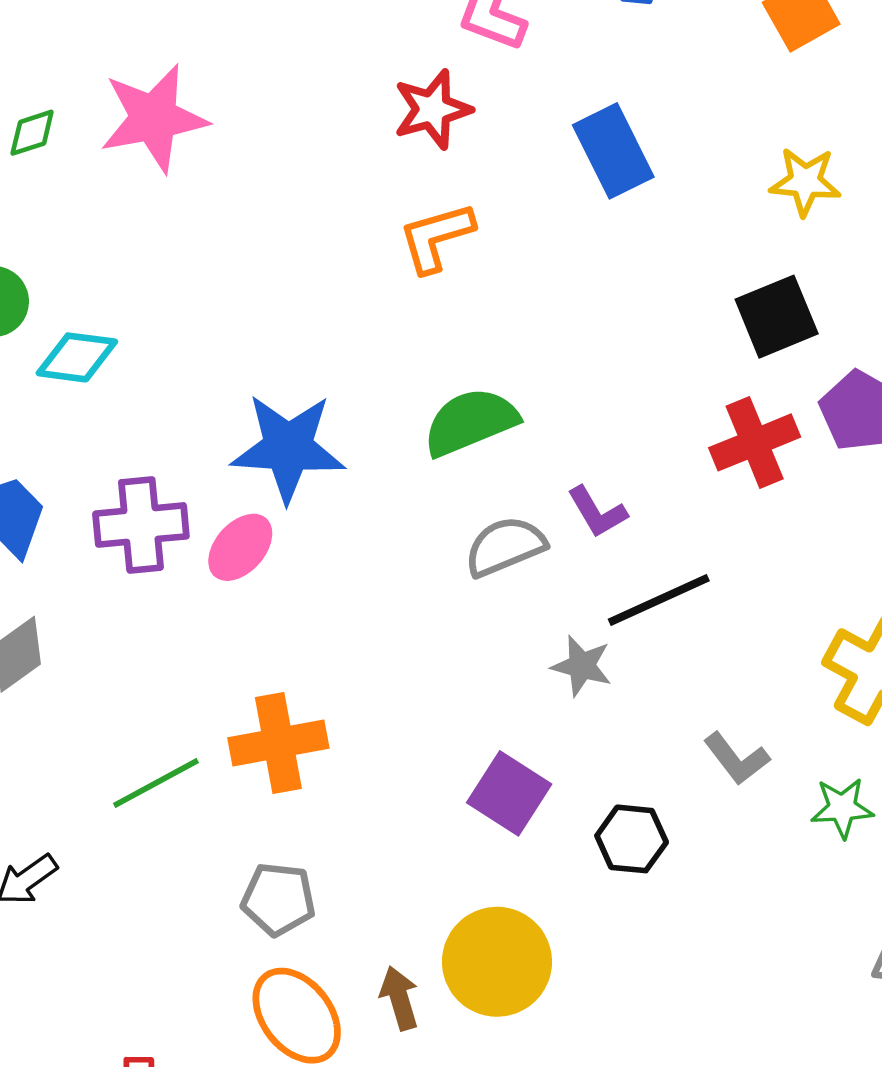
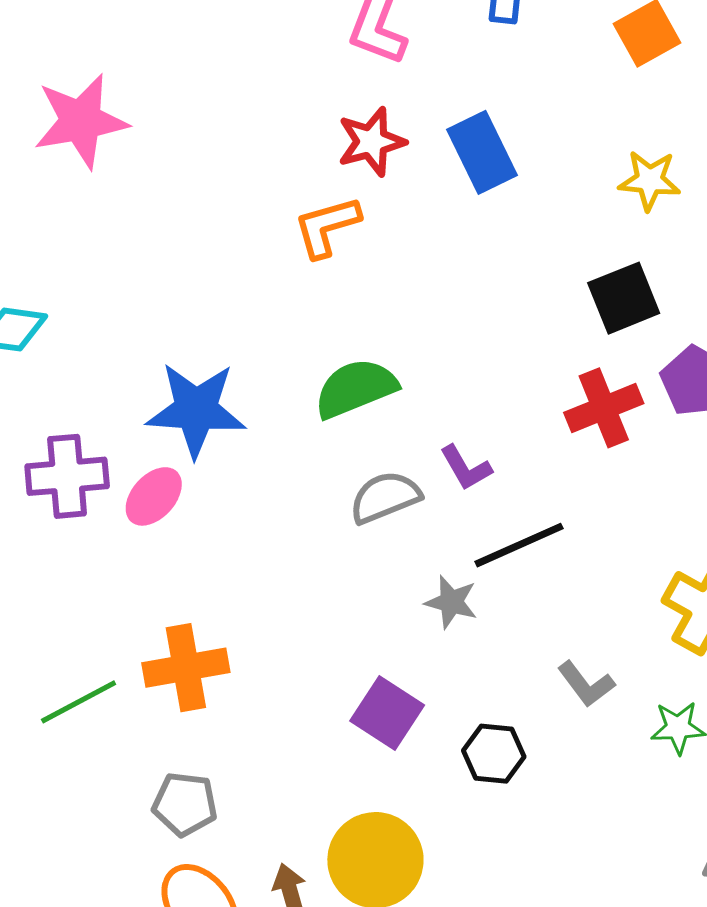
red star: (432, 109) -> (371, 142), moved

